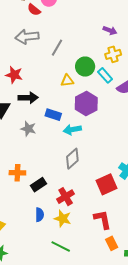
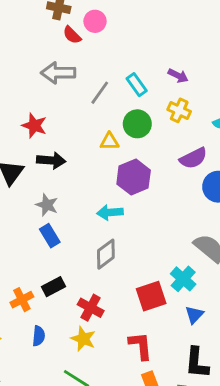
yellow cross: (113, 54) -> (179, 110), turned 35
cyan rectangle: (105, 75) -> (137, 85), moved
blue rectangle: (53, 115) -> (50, 236), moved, turned 35
orange cross: (17, 173) -> (22, 300), moved, turned -35
red cross: (66, 197) -> (91, 308), turned -36
blue semicircle: (40, 215) -> (39, 336), moved

